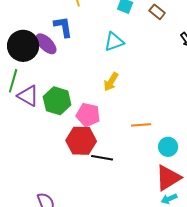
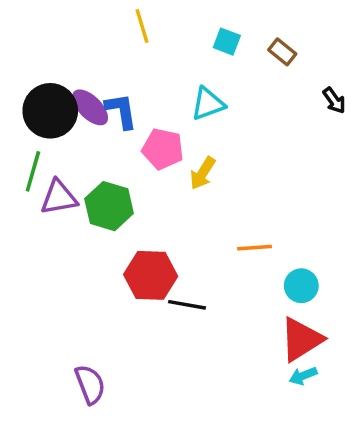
blue L-shape: (63, 27) -> (121, 111), moved
purple triangle: (28, 96) -> (59, 197), turned -40
pink pentagon: (88, 115) -> (163, 149), moved

